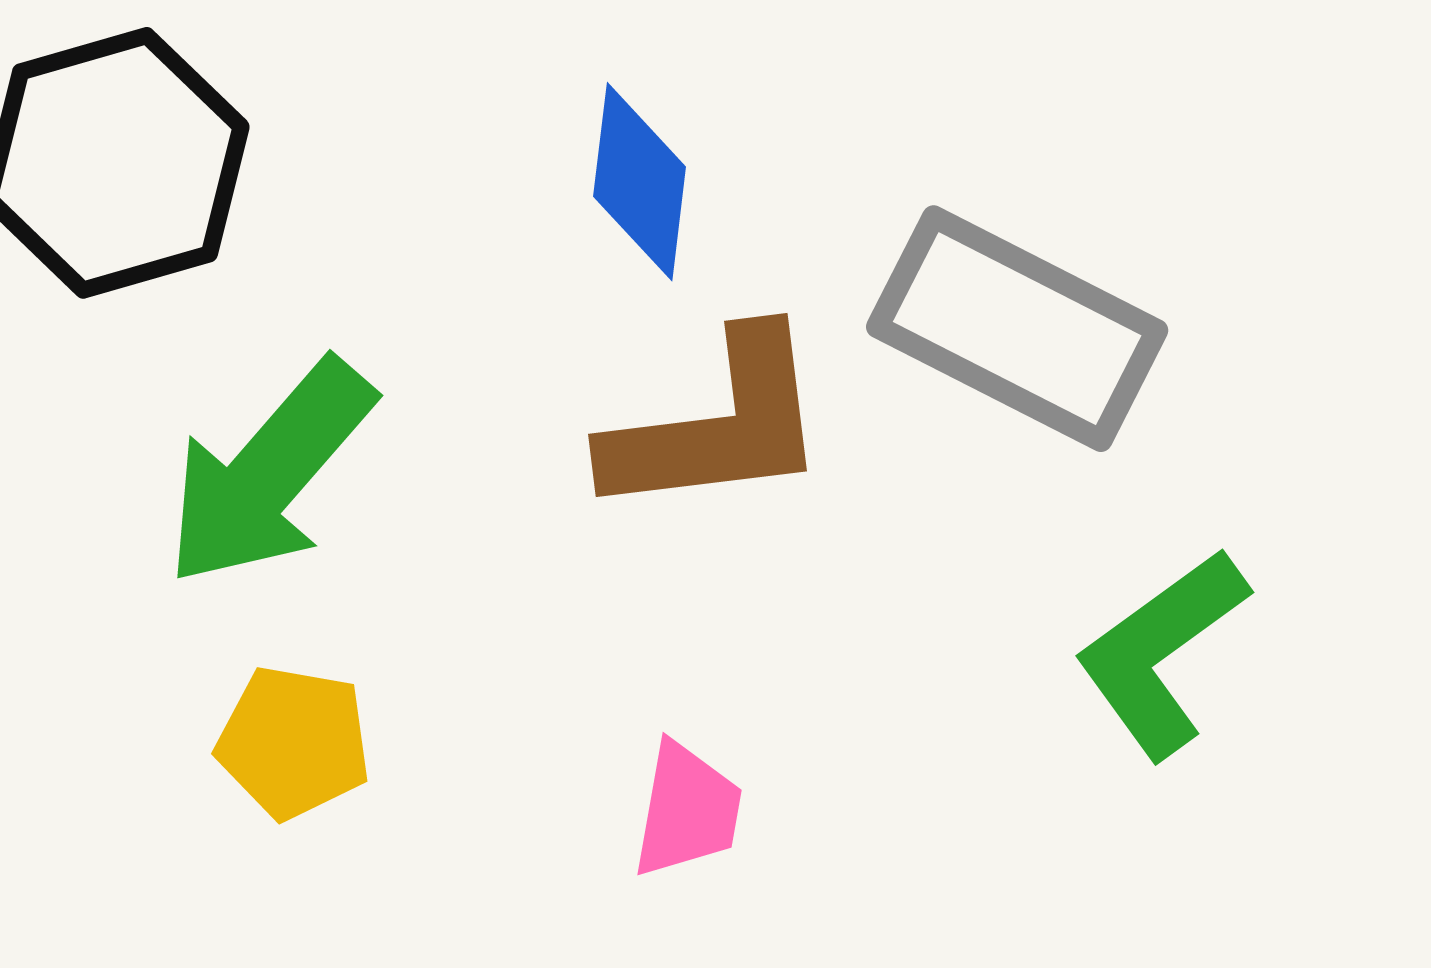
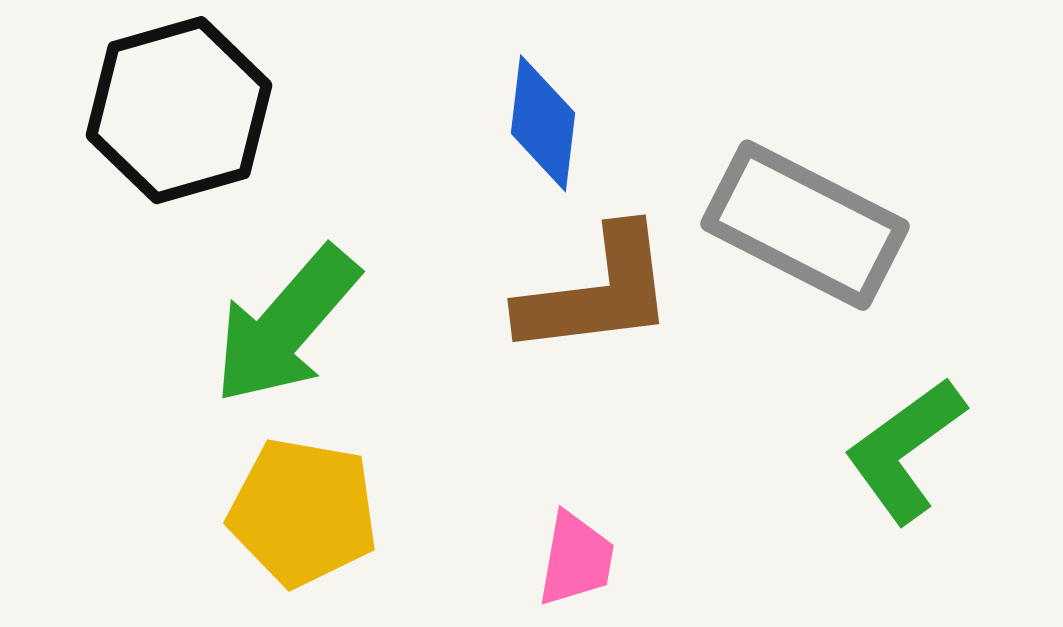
yellow pentagon: (294, 742) -> (303, 512), size x1.4

